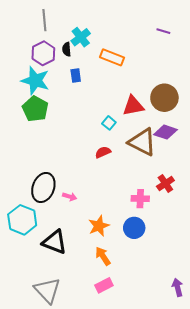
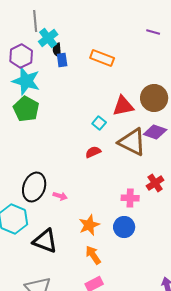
cyan cross: (81, 37) -> (48, 38), moved
purple hexagon: (43, 53) -> (21, 56), moved
blue rectangle: (76, 76) -> (62, 60), moved

